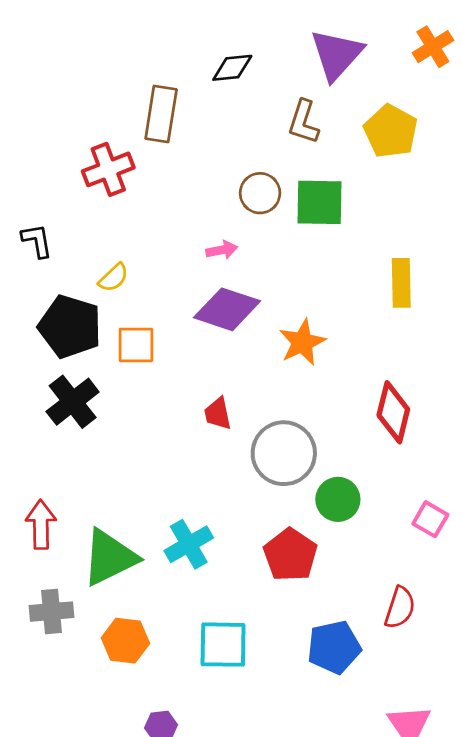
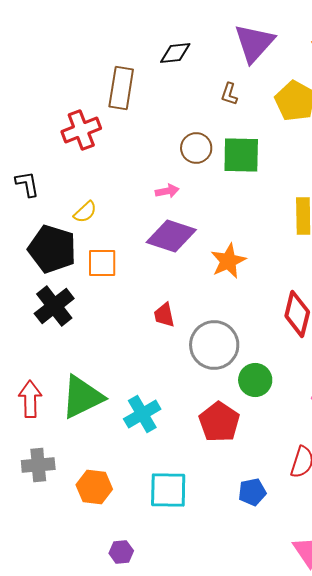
brown L-shape: (304, 122) -> (229, 94), size x0.7
green triangle: (110, 557) -> (82, 397), moved
blue pentagon: (334, 647) -> (252, 492), size x0.7

